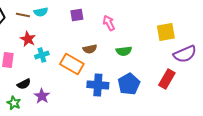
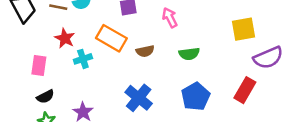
orange rectangle: (72, 64) -> (111, 38), moved
black semicircle: (24, 84) -> (45, 97), moved
blue cross: (98, 85) -> (139, 98), moved, turned 35

